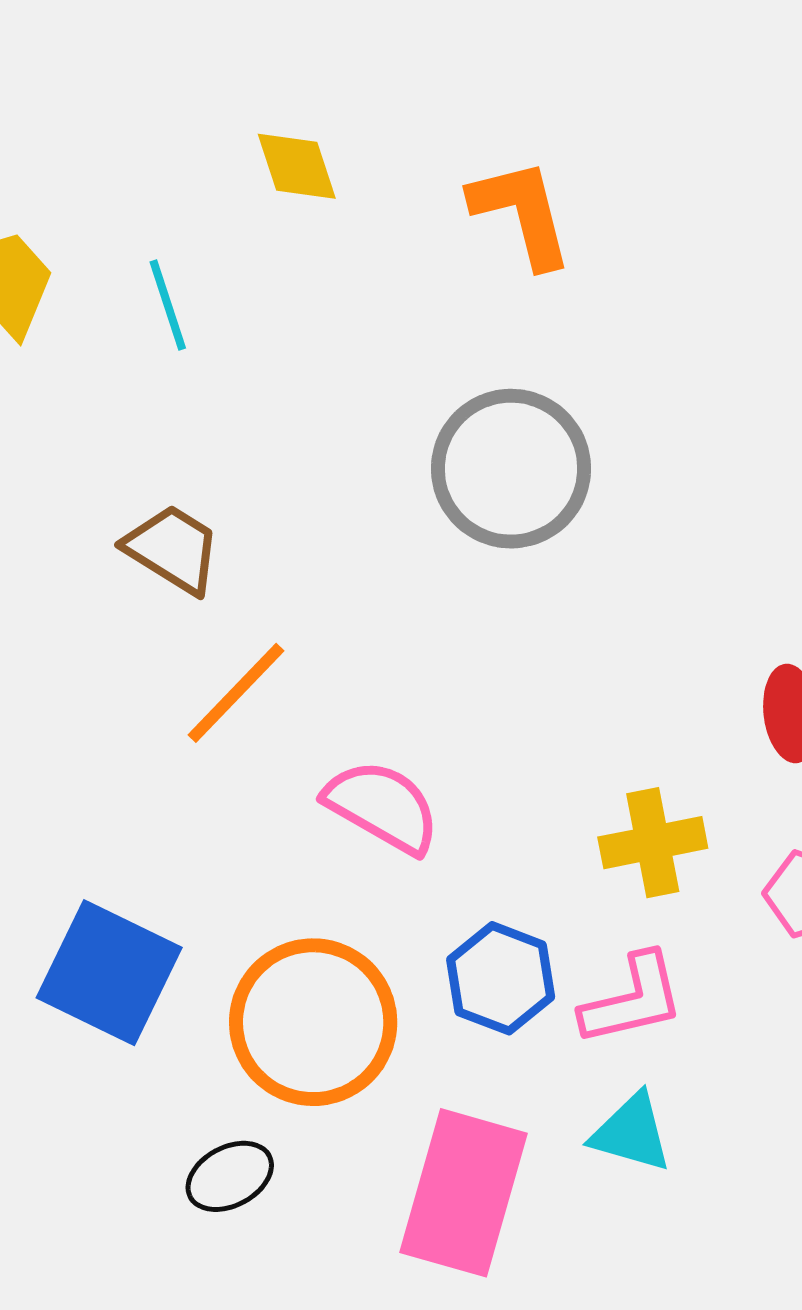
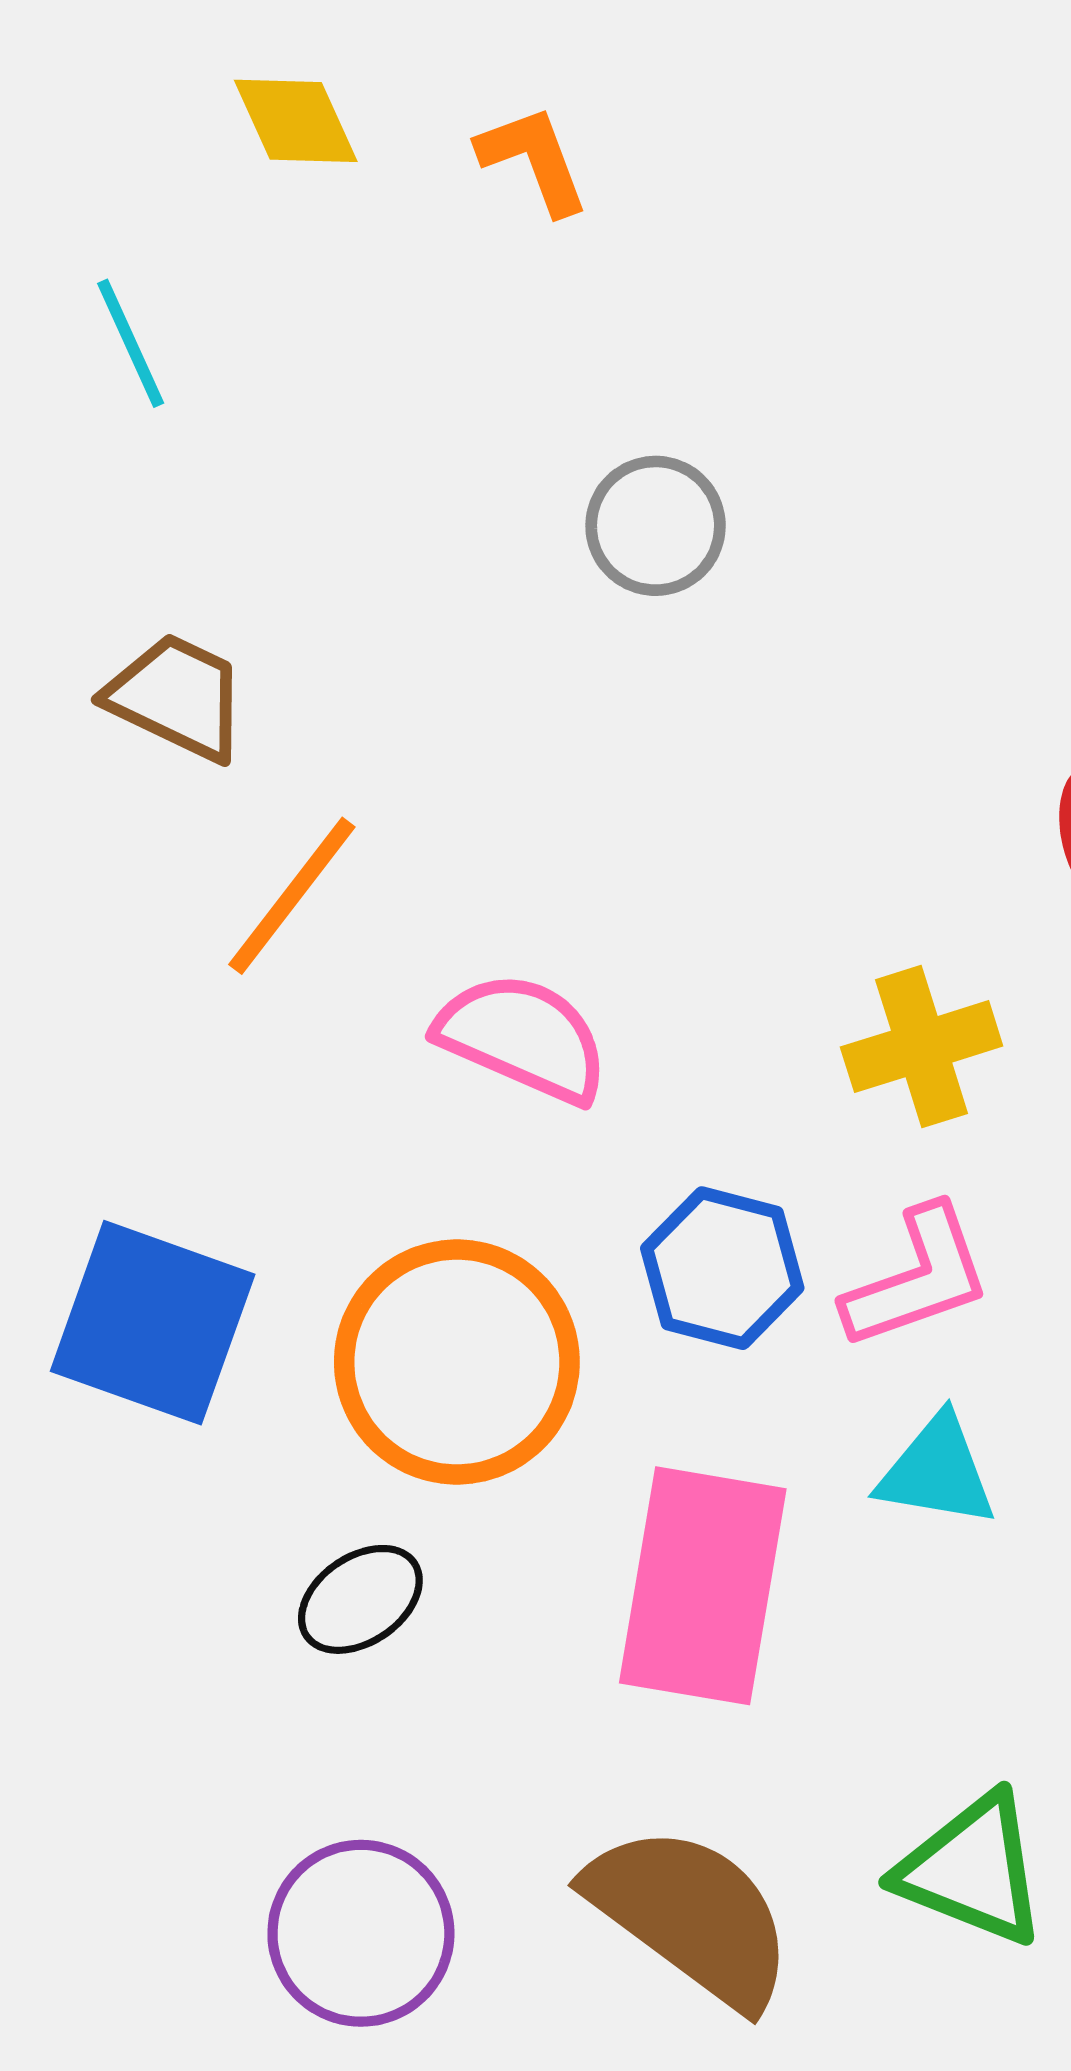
orange L-shape: (522, 213) -> (533, 160), moved, size x0.7
gray circle: (511, 469) -> (656, 526), size x0.6

